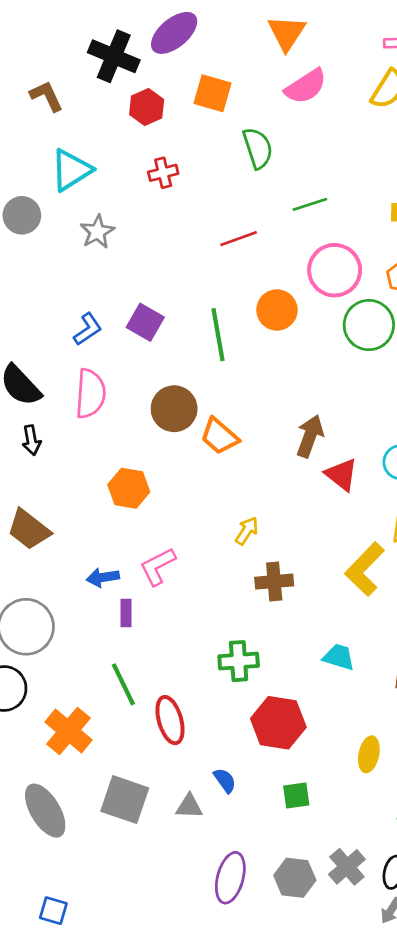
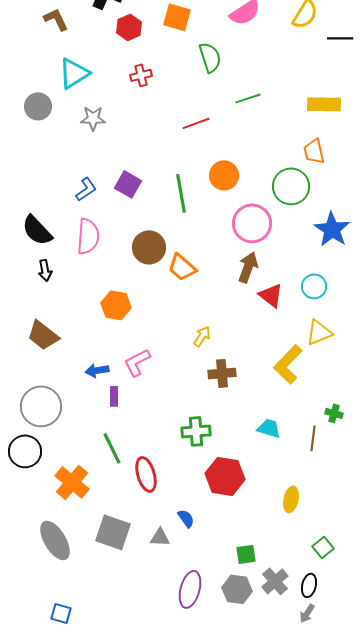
gray star: (97, 232) -> (93, 118), turned 30
pink circle: (335, 270) -> (252, 223), moved
green square: (296, 795) -> (246, 554), moved

